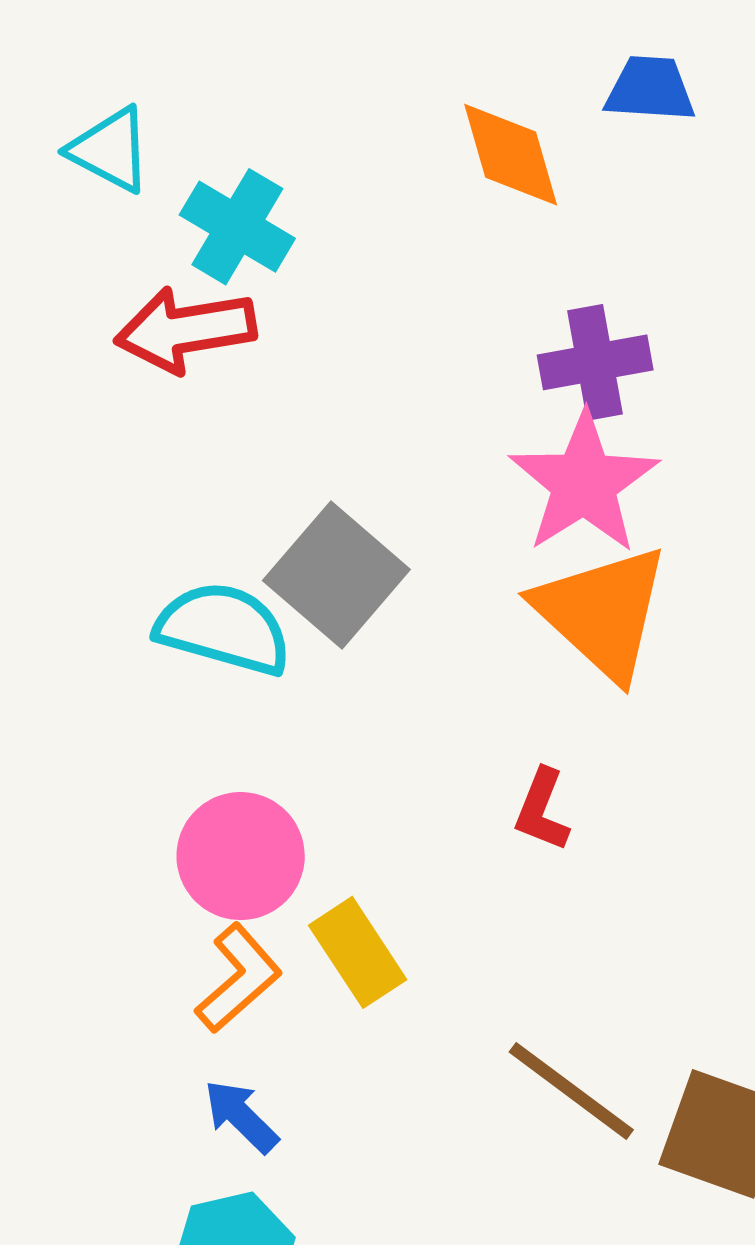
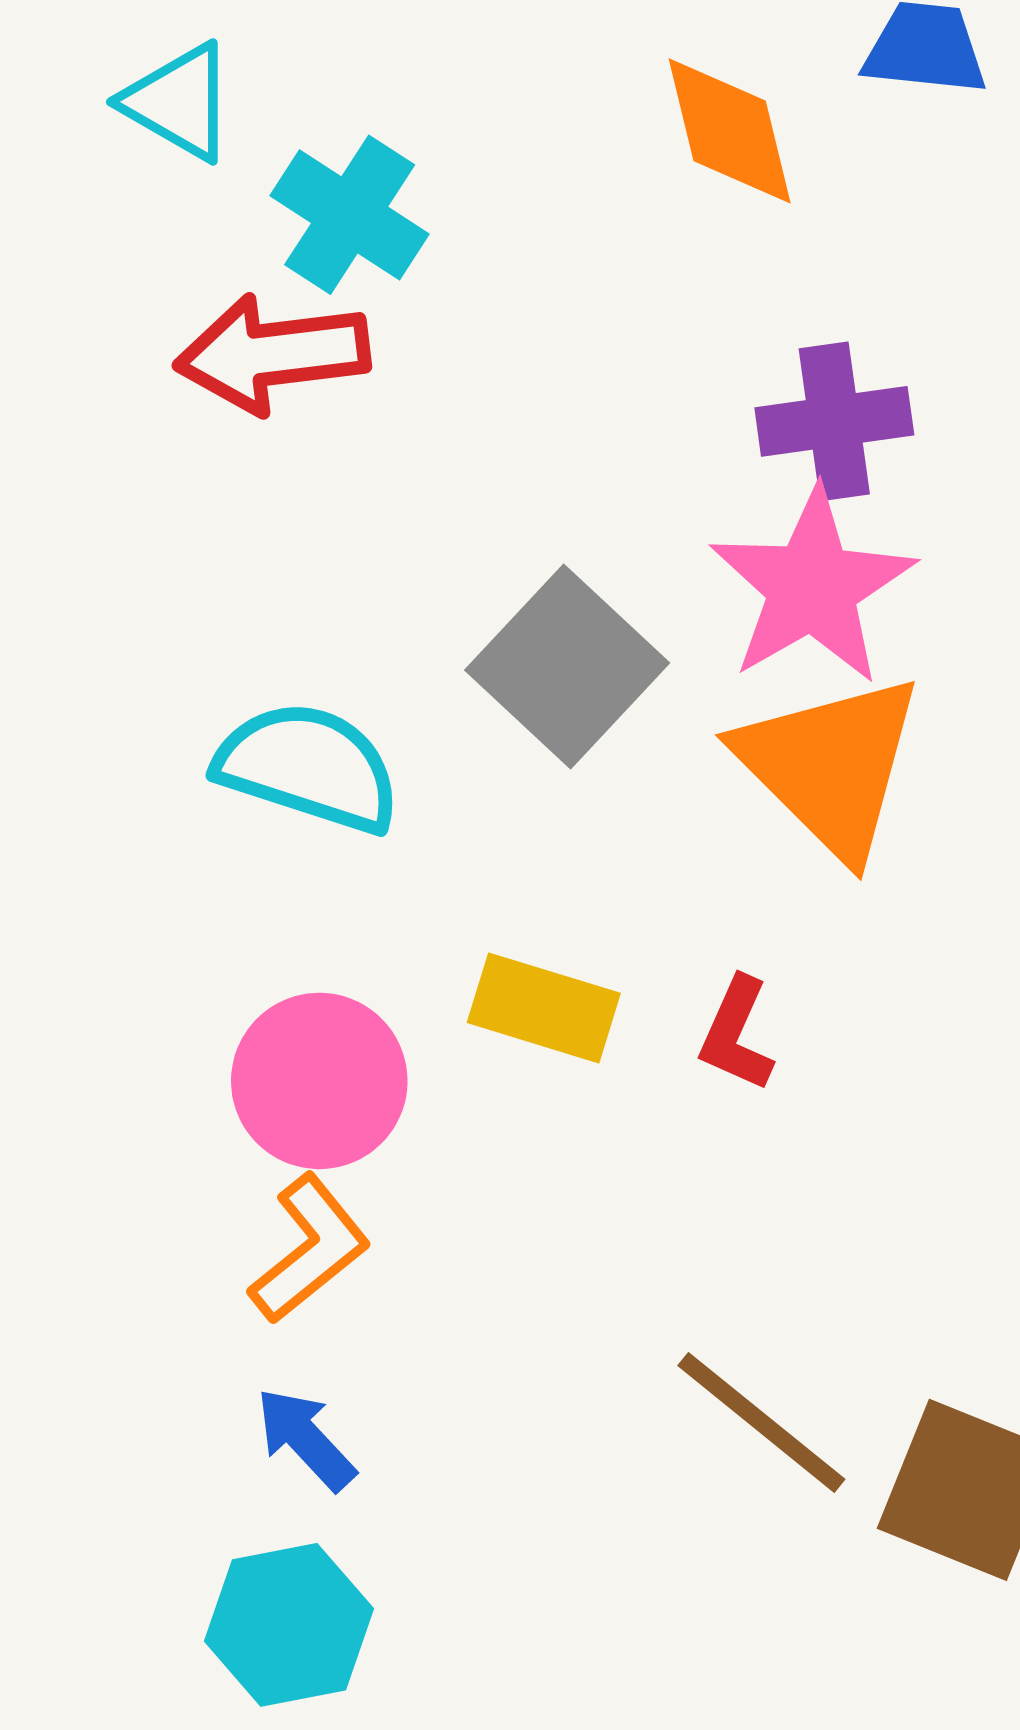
gray square: (336, 575) -> (567, 666), moved
yellow rectangle: (358, 952) -> (544, 1008), moved, turned -42

